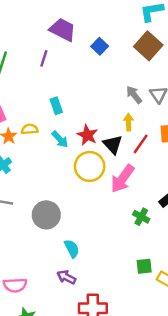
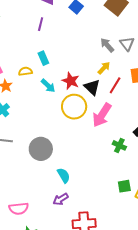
purple line: (44, 58) -> (41, 24), moved
yellow arrow: (129, 122) -> (104, 68), turned 48
yellow semicircle: (30, 129) -> (25, 71), moved
purple arrow: (66, 277) -> (61, 199), turned -56

